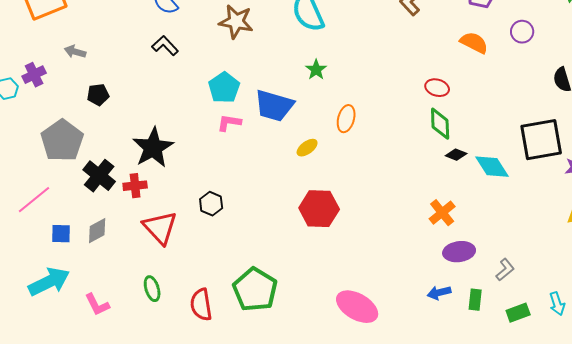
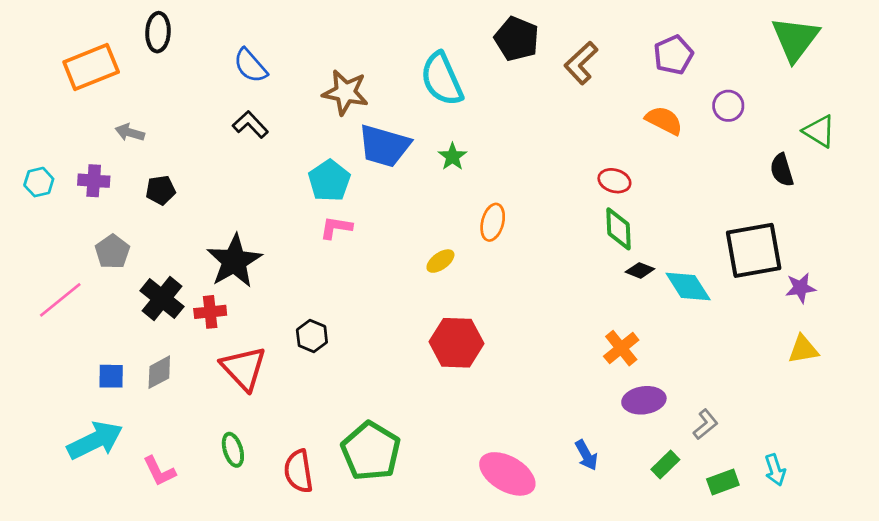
purple cross: (34, 75) -> (94, 181), moved, turned 30
blue trapezoid: (274, 106) -> (384, 146), moved
gray pentagon: (62, 141) -> (112, 252), size x0.6
pink line: (34, 200) -> (60, 300), moved
blue arrow: (439, 293) -> (586, 455), moved, turned -105
green rectangle: (475, 300) -> (665, 465), turned 40

